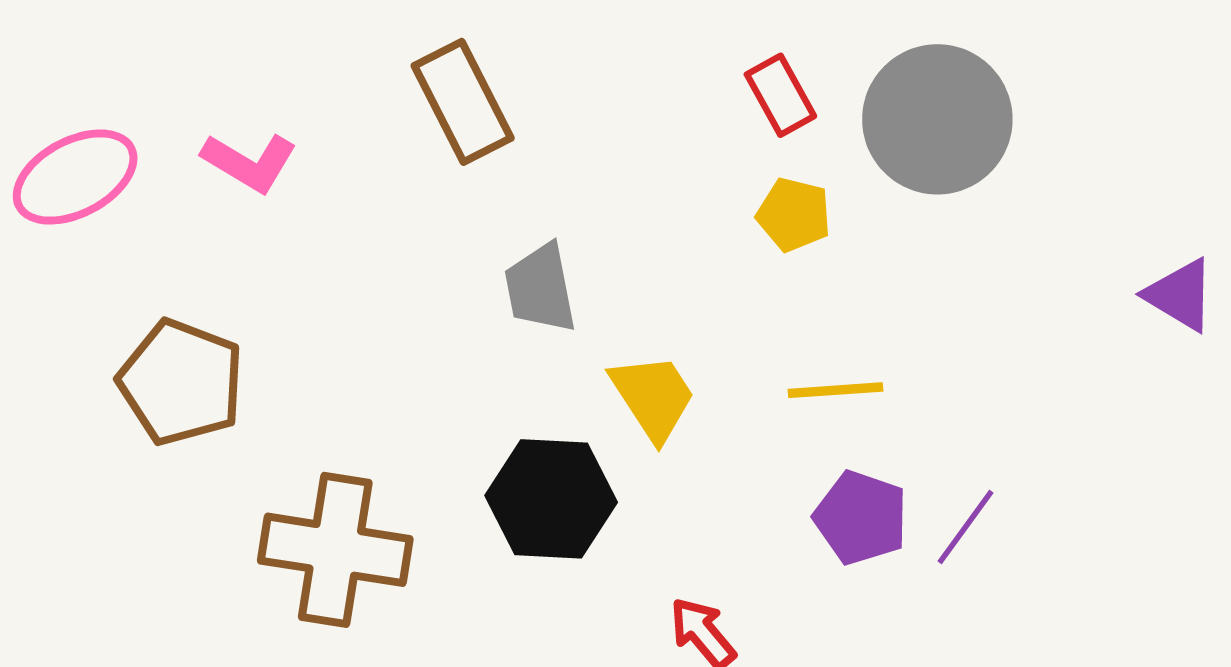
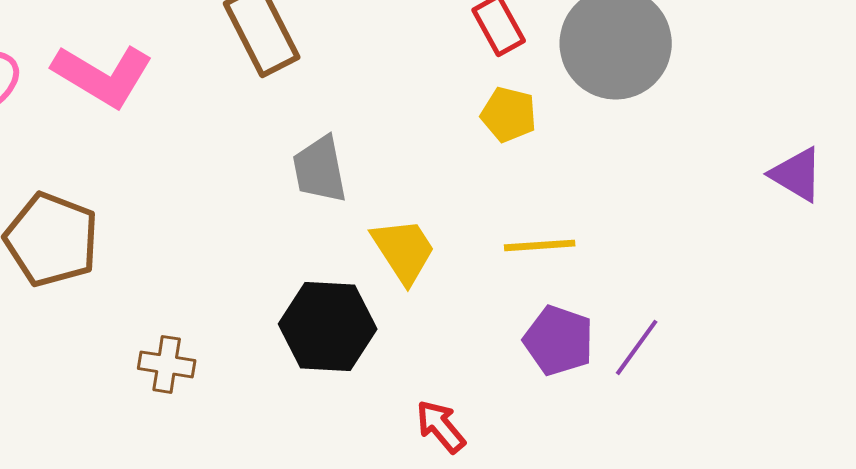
pink L-shape: (249, 162) -> (103, 75), size x1.4
brown cross: (335, 550) -> (167, 364), size x0.5

